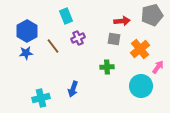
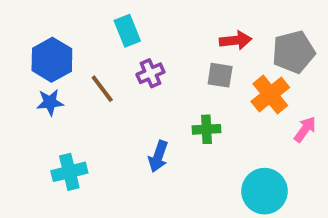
gray pentagon: (152, 15) -> (293, 52), moved
cyan circle: (141, 86) -> (265, 191), moved
blue arrow: (73, 89) -> (158, 156), moved
cyan cross: (41, 98) -> (69, 172), moved

